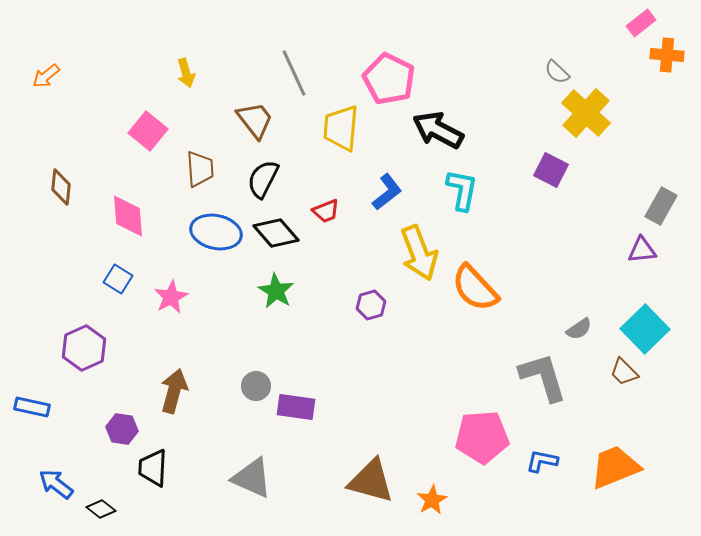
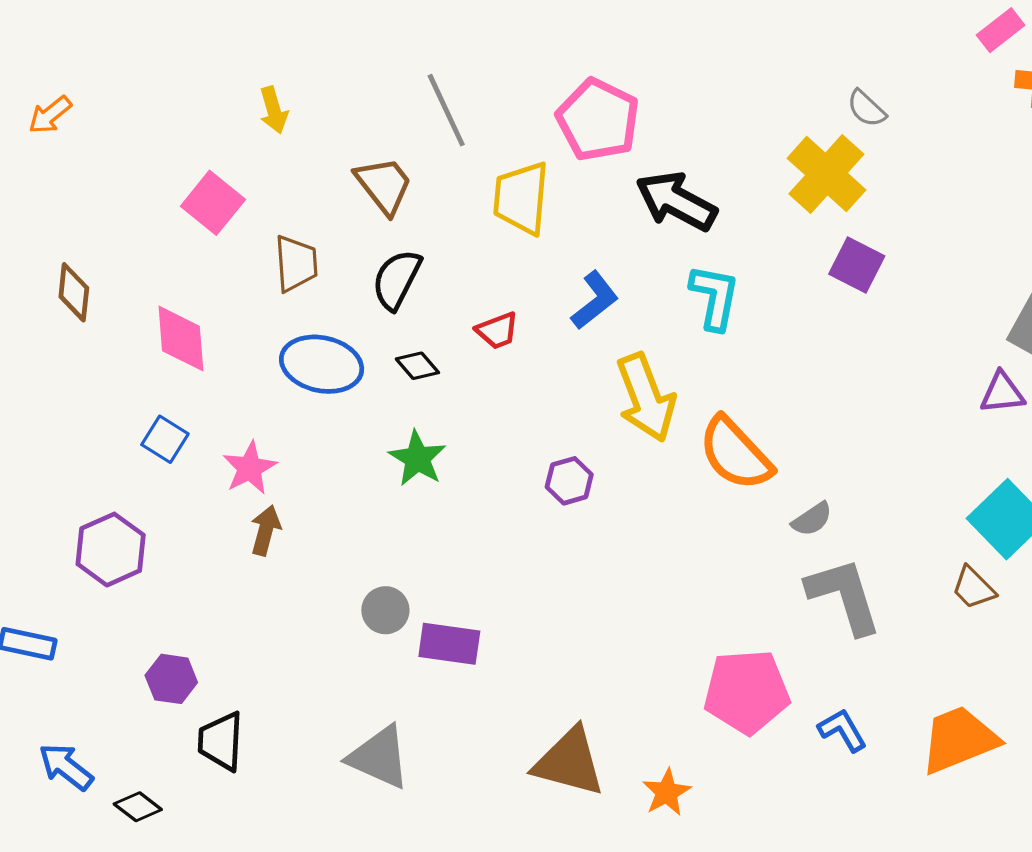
yellow cross: (586, 113) -> (826, 174), moved
black diamond: (276, 233) -> (417, 366), size x0.6
gray semicircle: (579, 329) -> (812, 519), moved
brown arrow: (174, 391) -> (266, 530), moved, size x0.7
blue L-shape: (542, 461) -> (842, 730), turned 48

